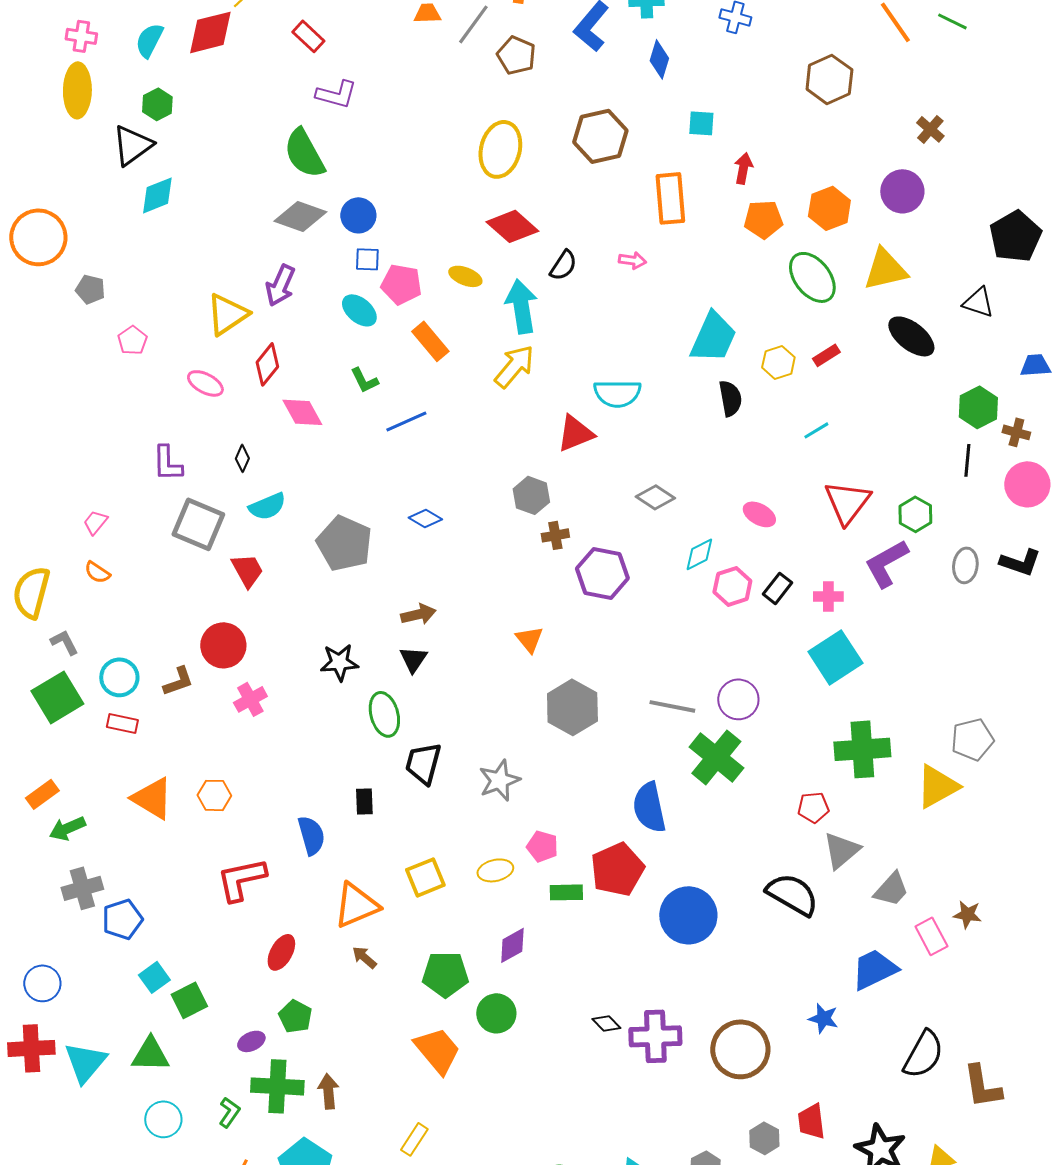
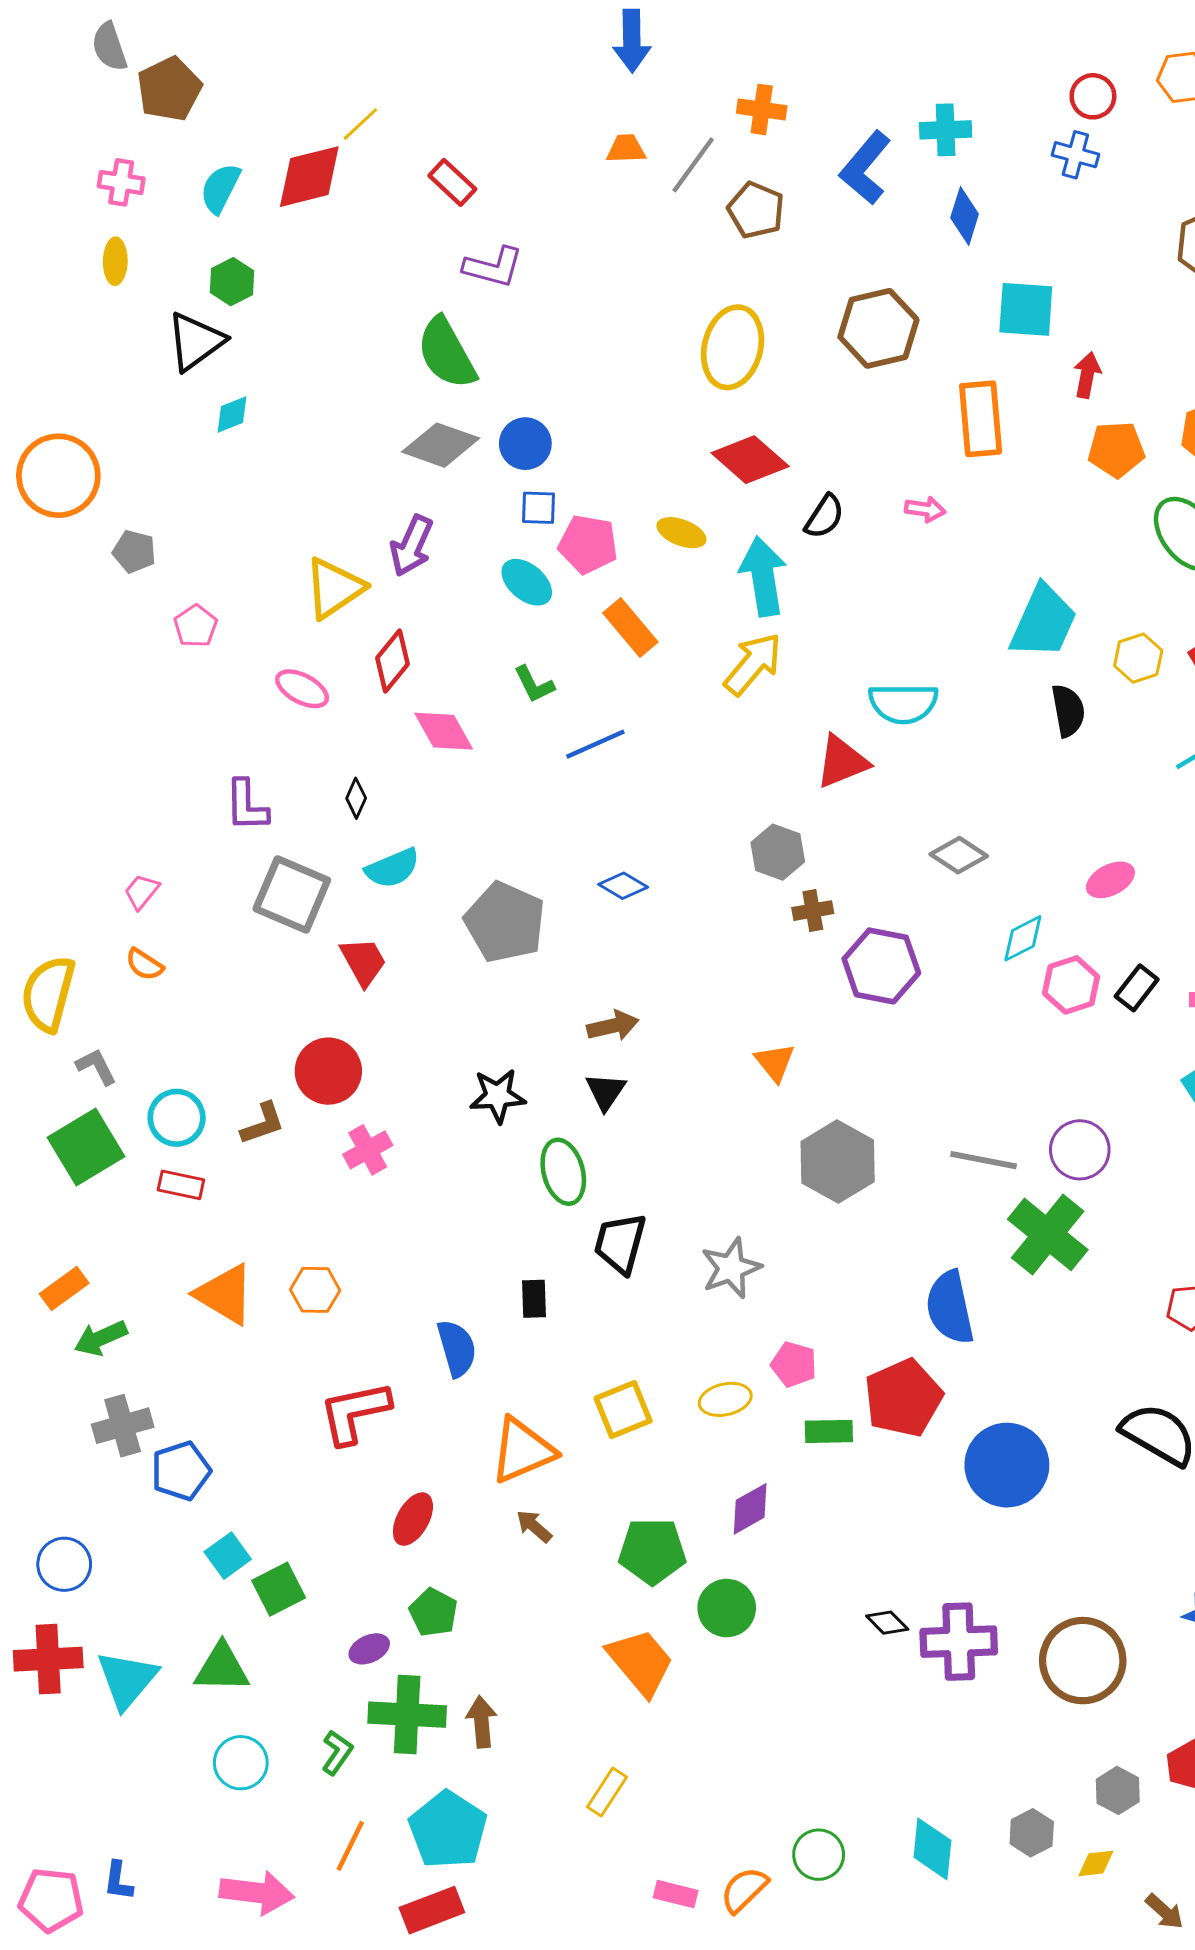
yellow ellipse: (77, 90) -> (115, 261), size x0.6
cyan square: (701, 123) -> (1026, 309), size x1.5
cyan diamond: (157, 195) -> (232, 414), size x0.7
pink ellipse: (759, 514) -> (1110, 880), turned -56

